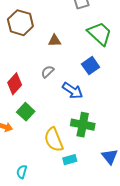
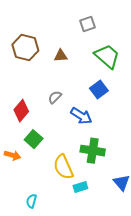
brown triangle: (55, 41) -> (61, 56), moved

